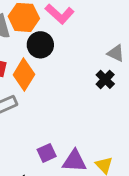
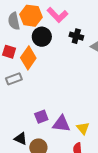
black cross: (105, 79) -> (76, 36), moved, turned -32

